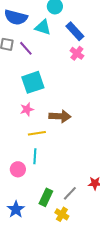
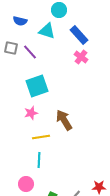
blue semicircle: (16, 17) -> (20, 21), size x0.6
brown arrow: (60, 116) -> (64, 120), turned -125
pink circle: (18, 169) -> (26, 184), moved

